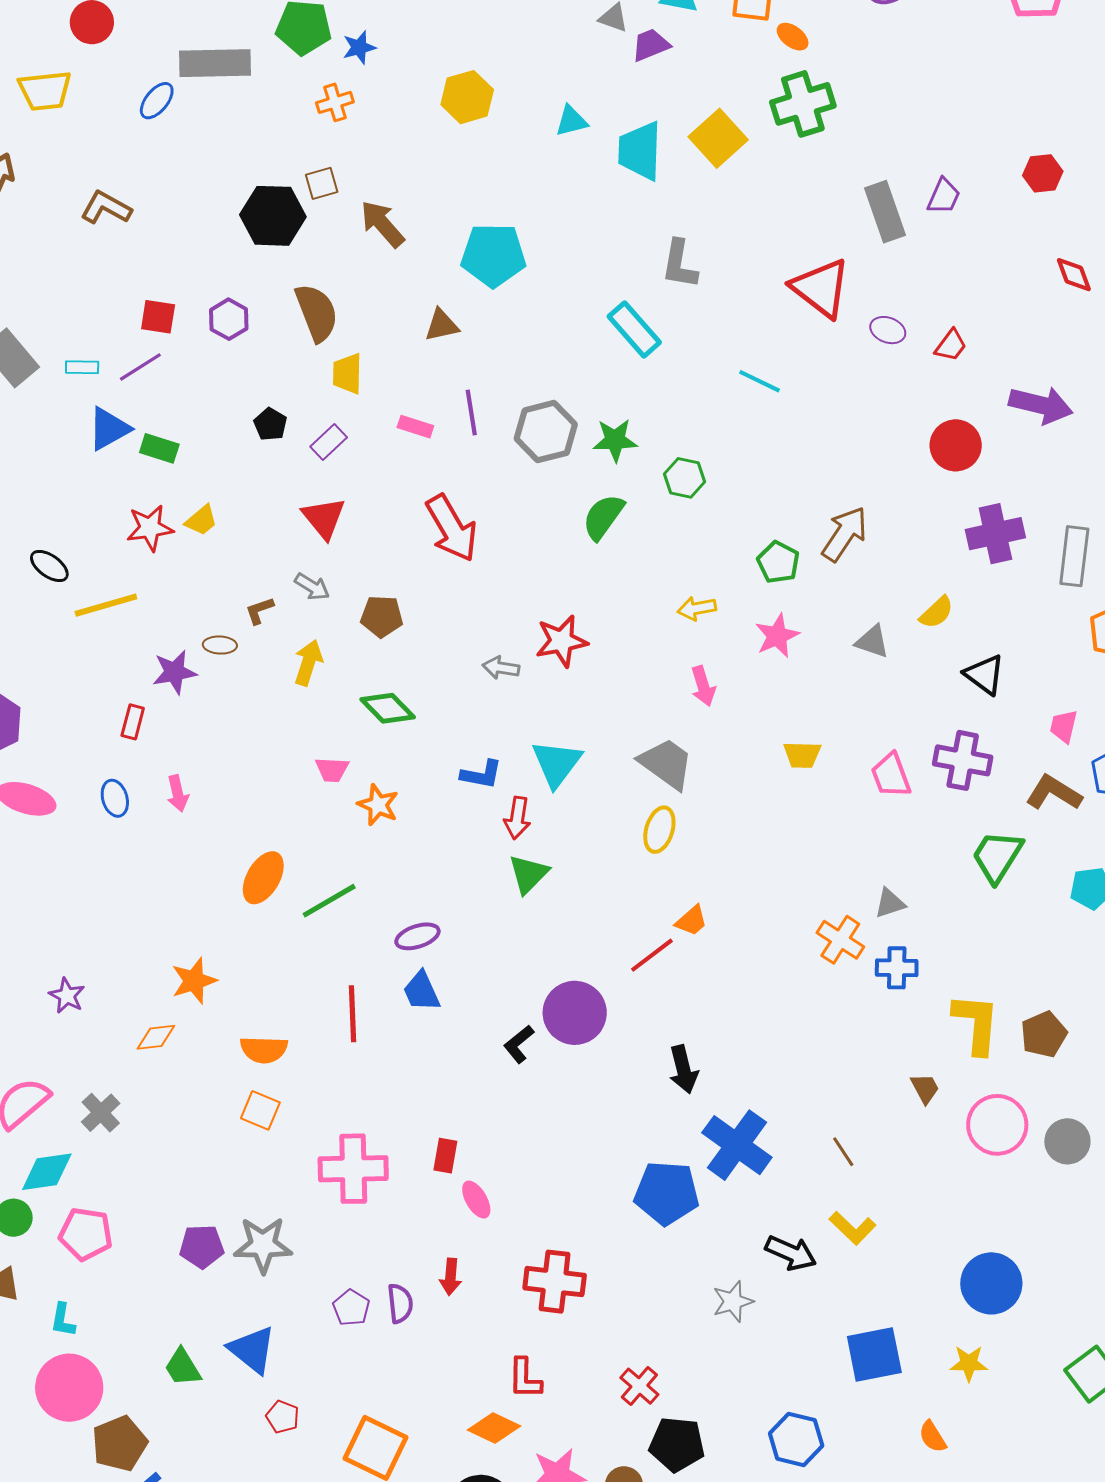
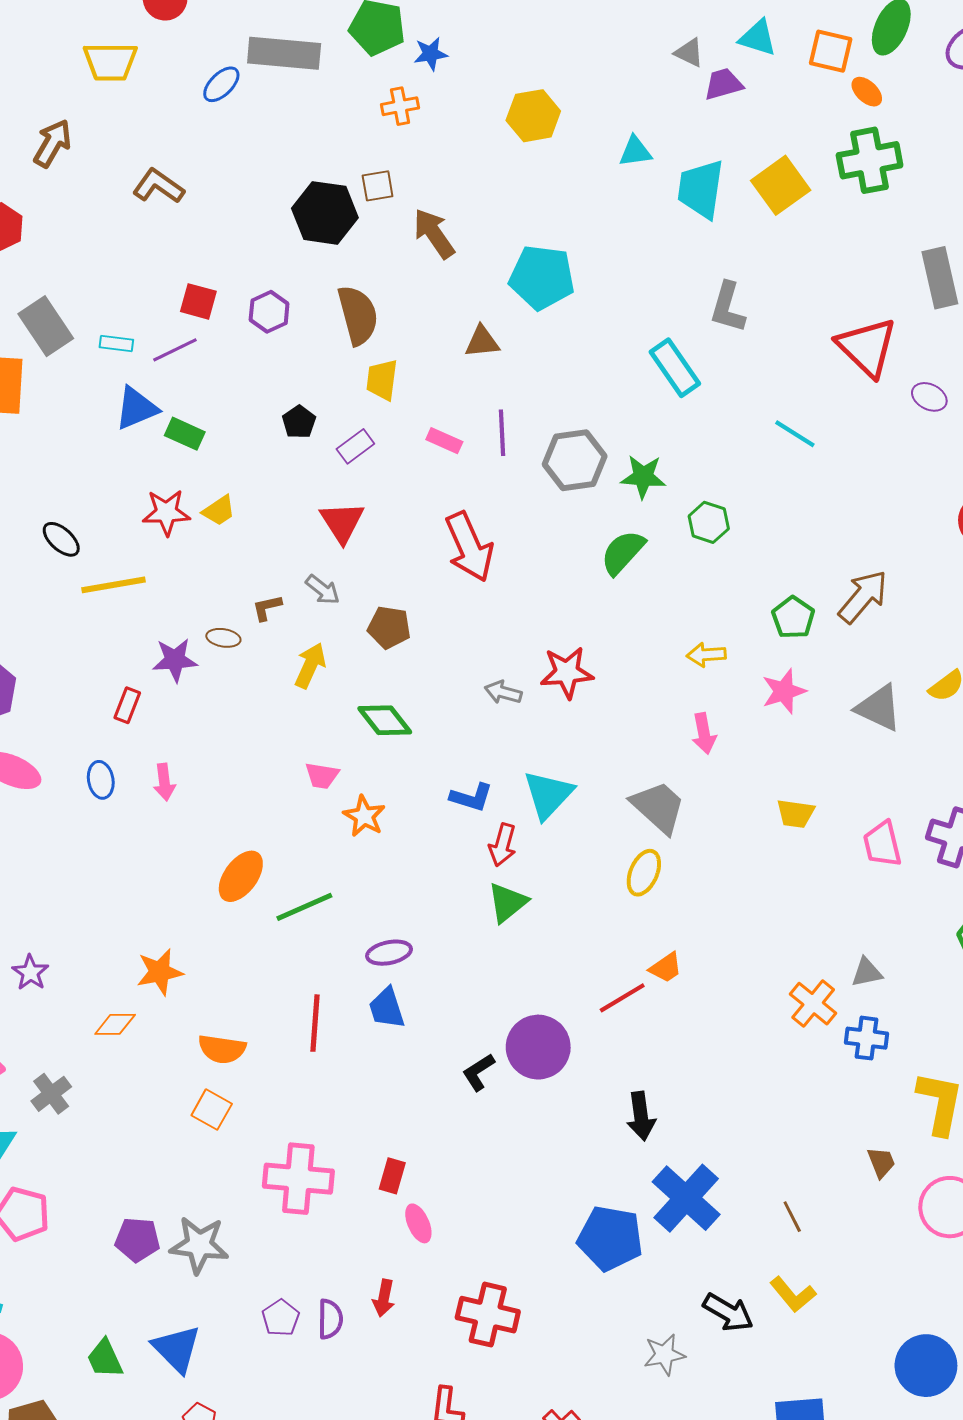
gray triangle: (872, 642) -> (879, 708), size x1.4

